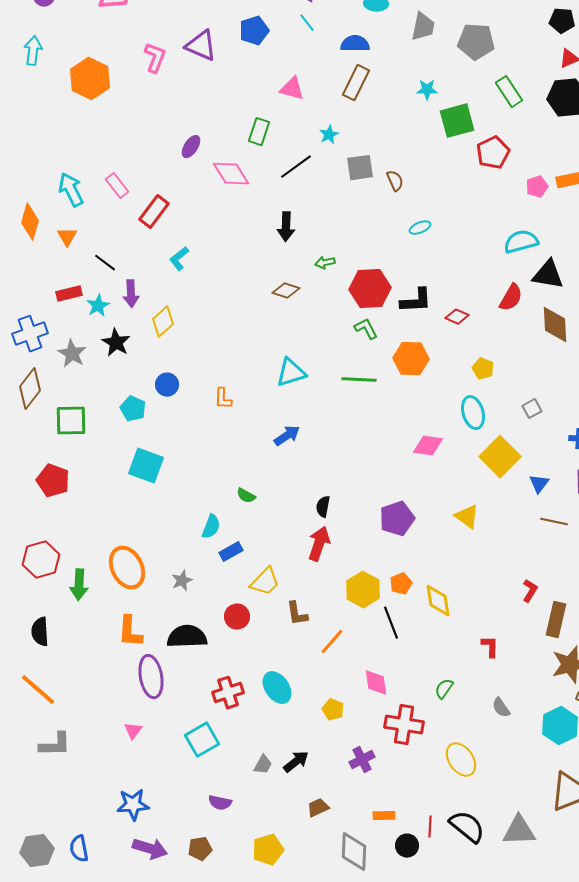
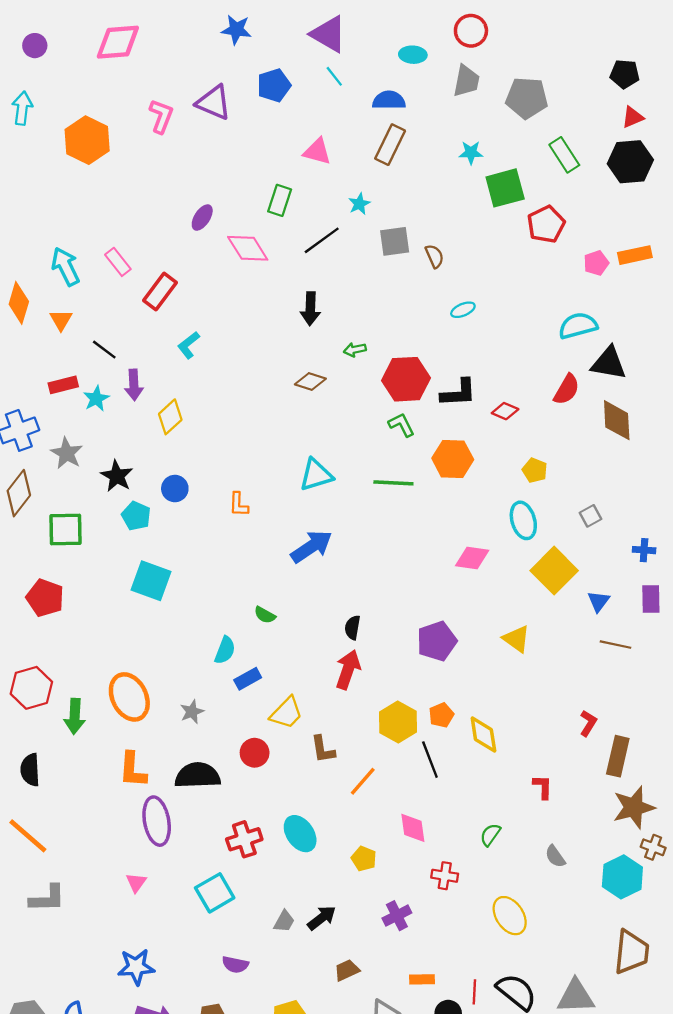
black star: (116, 343) -> (117, 476), moved
blue arrow: (287, 436) -> (311, 547), size x1.4
red cross: (404, 725) -> (445, 876), size x0.6

